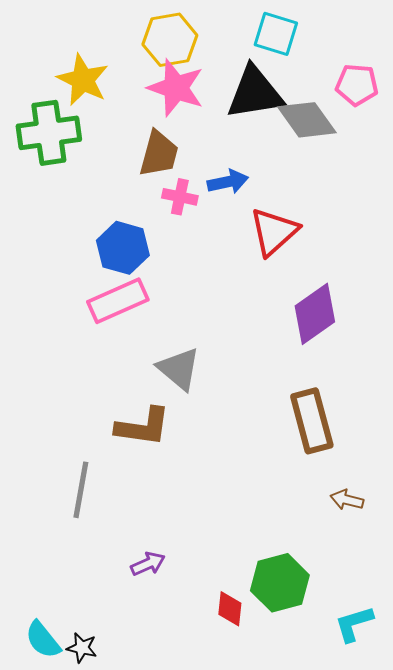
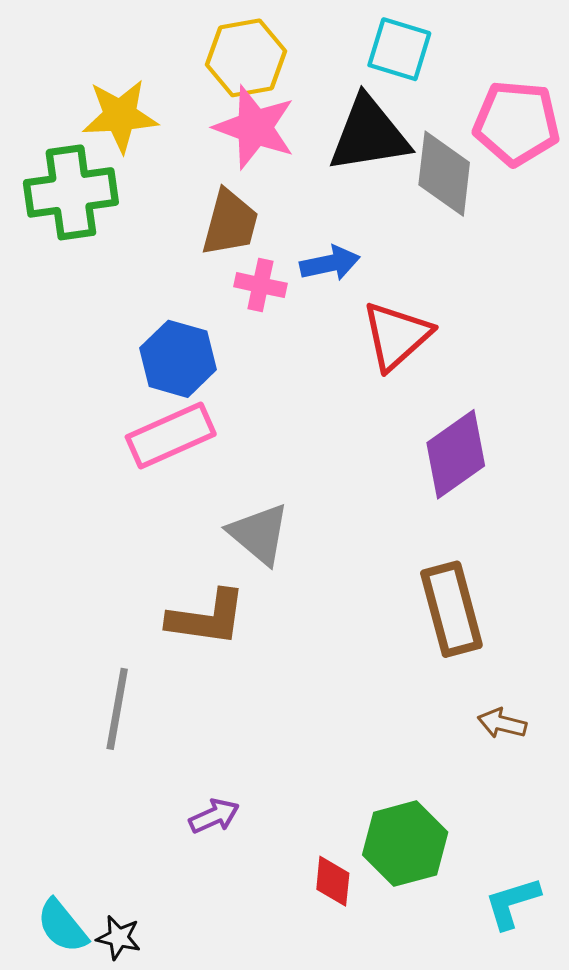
yellow star: (83, 80) -> (120, 116), turned -30
pink pentagon: (357, 85) -> (517, 123), size x1.4
gray diamond: (307, 120) -> (444, 174), turned 42

